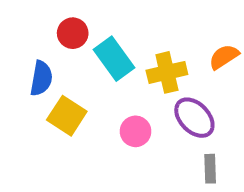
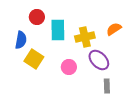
cyan rectangle: (114, 59) -> (58, 30), turned 35

